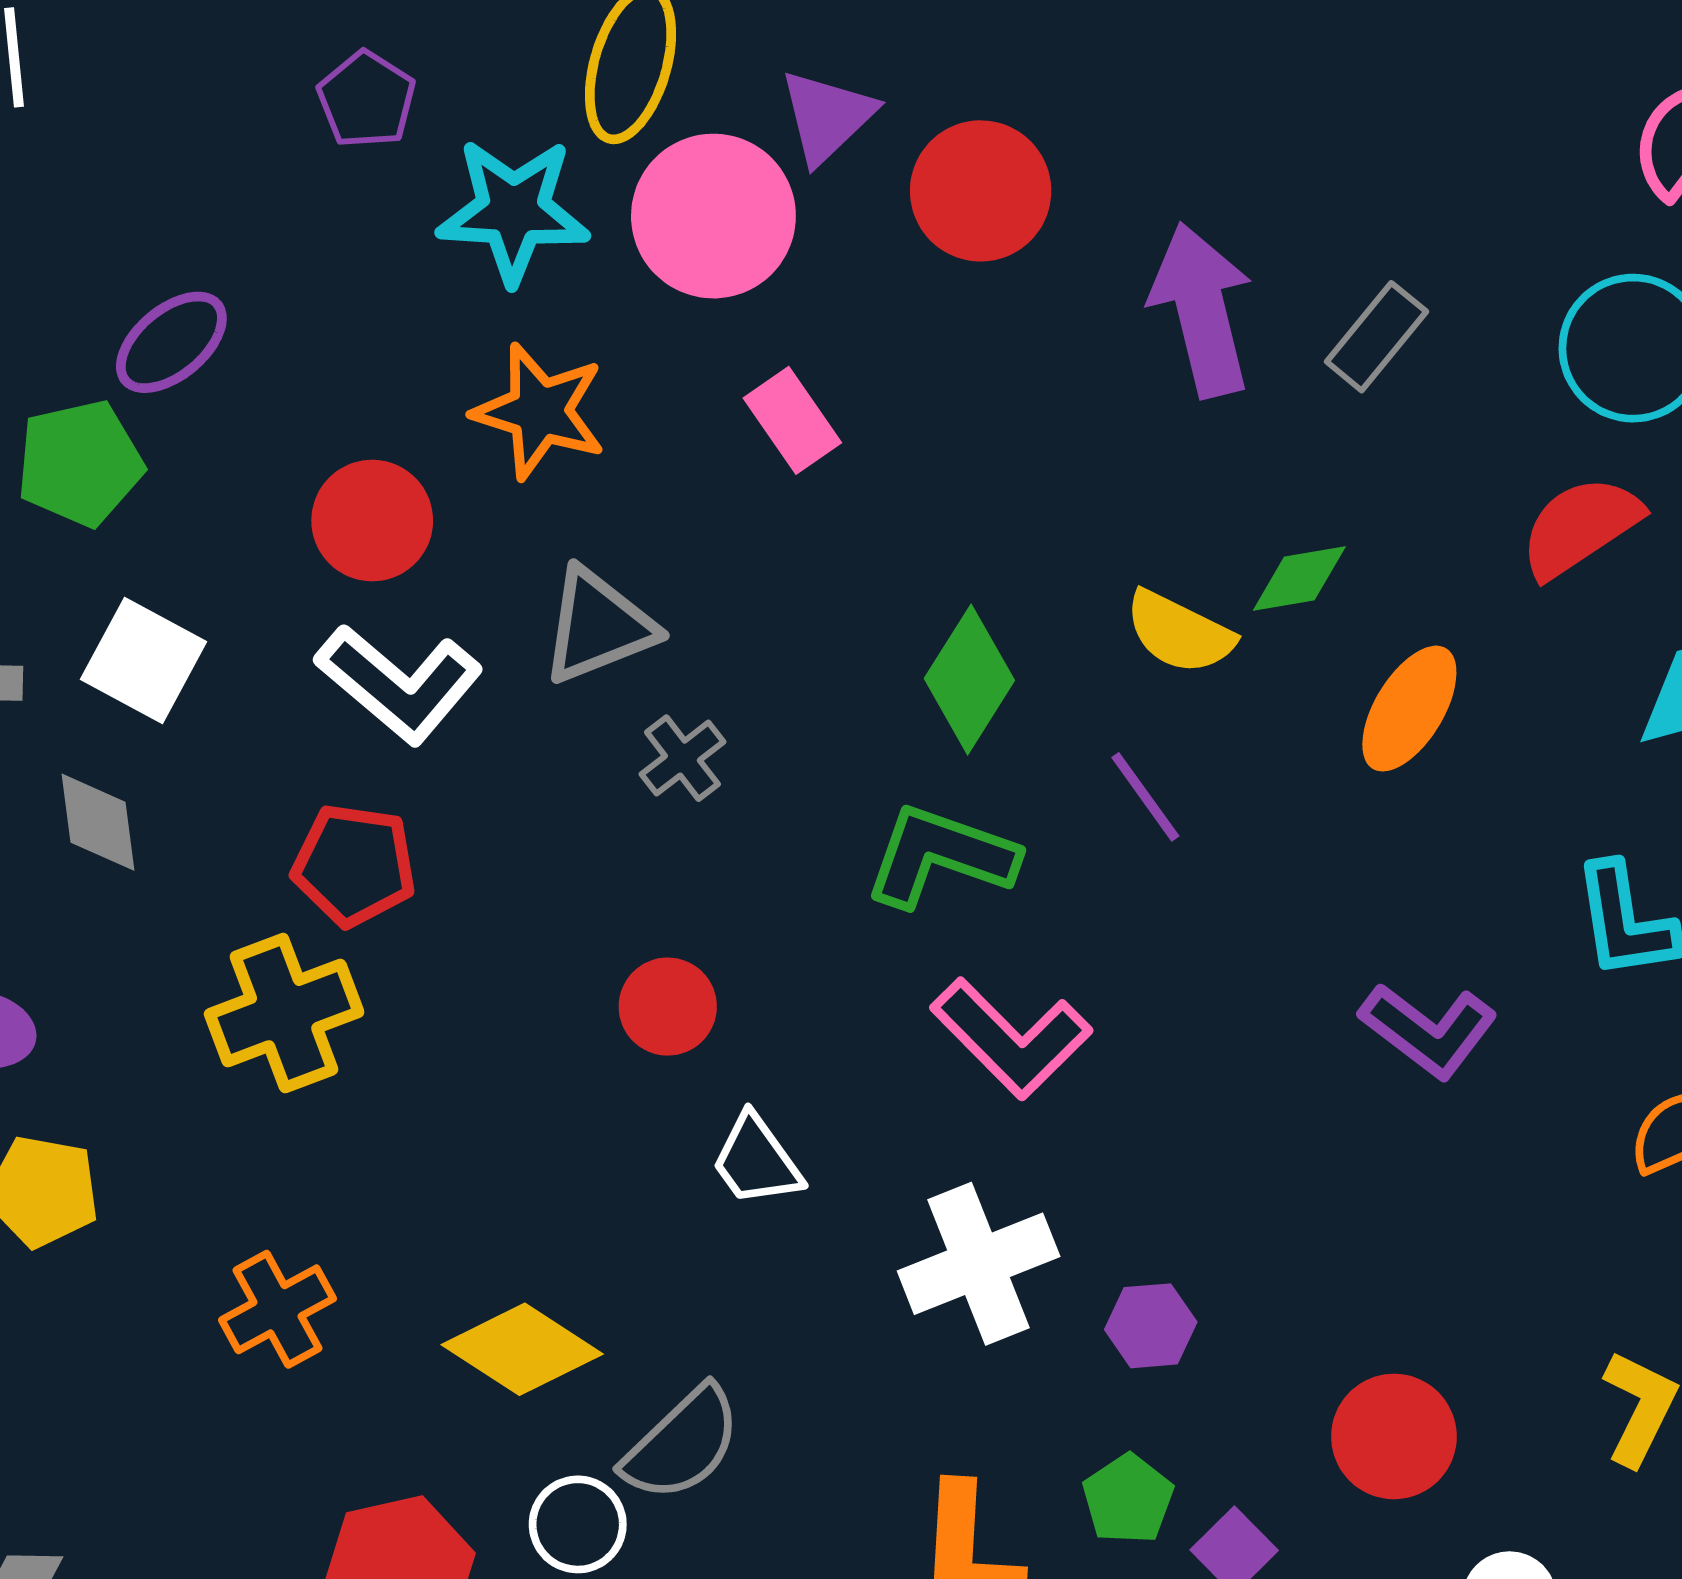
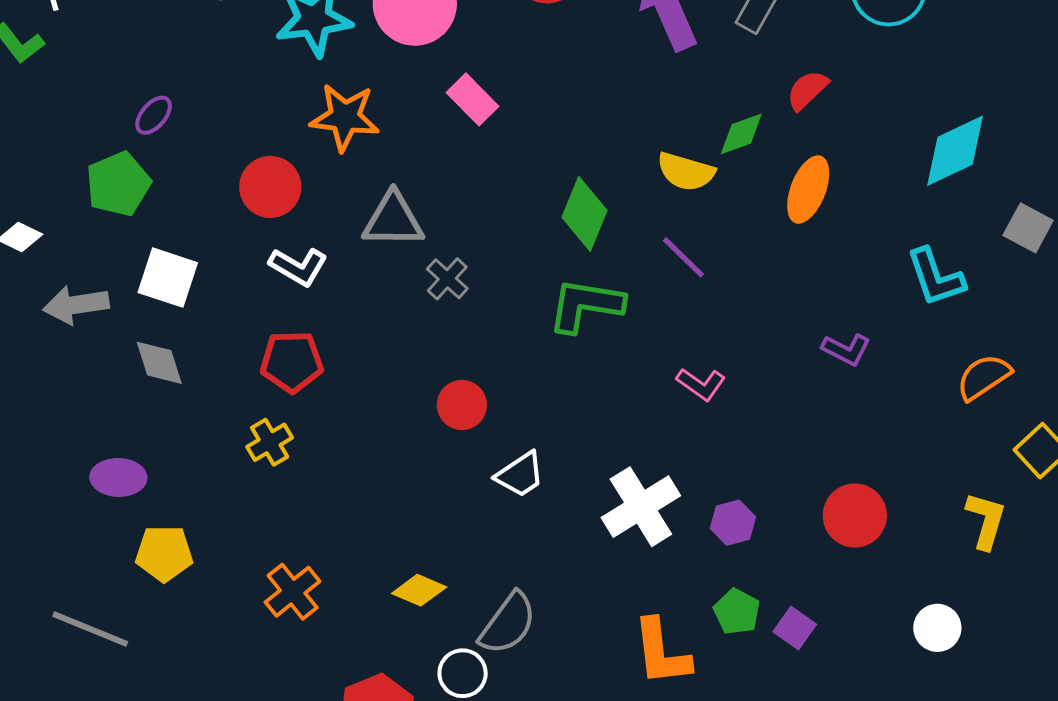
purple ellipse: (171, 342) -> (154, 115), size x0.7
red semicircle: (1580, 527) -> (807, 90), moved, size x0.7
gray triangle: (598, 626) -> (393, 220), turned 32
white L-shape: (399, 684) -> (298, 267), size x0.7
yellow cross: (284, 1013) -> (270, 442), size x0.6
purple L-shape: (1428, 1030) -> (846, 350), size x0.7
pink L-shape: (1011, 1038) -> (701, 384), moved, size x0.6
white trapezoid: (756, 1161) -> (520, 475), turned -78
yellow diamond: (522, 1349) -> (419, 590), size x0.7
red circle: (1394, 1436) -> (855, 515), moved

